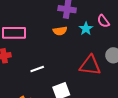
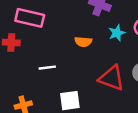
orange semicircle: (60, 31) -> (83, 42), moved

